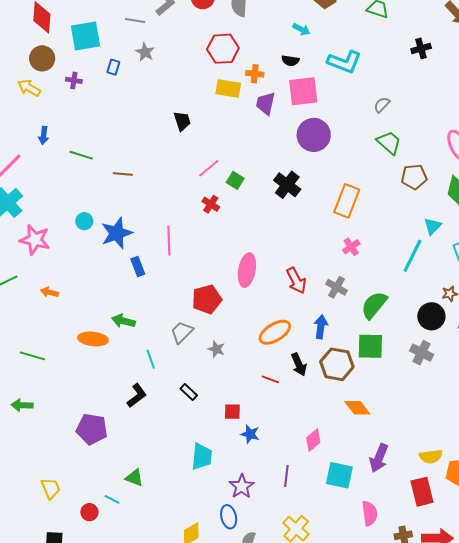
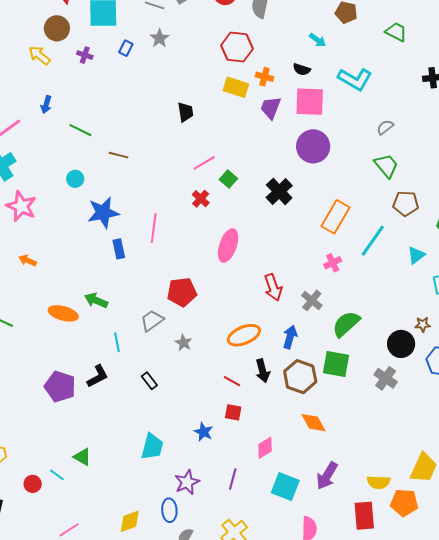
cyan circle: (84, 221) -> (75, 179), moved
cyan line: (413, 256) -> (373, 241), moved
pink ellipse: (247, 270) -> (228, 245), moved
red square: (232, 412) -> (233, 412), moved
purple pentagon: (92, 429) -> (60, 387), moved

